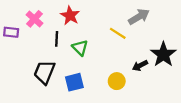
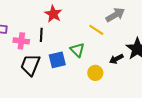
pink cross: (34, 19) -> (21, 41), moved, turned -35
green triangle: (80, 48) -> (77, 50), moved
blue square: (74, 82) -> (57, 60), moved

